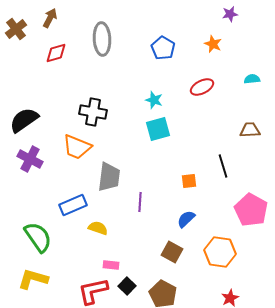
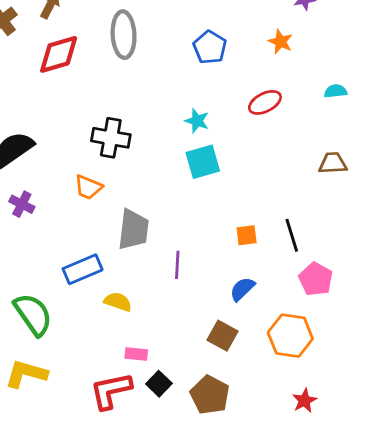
red diamond: (56, 53) -> (59, 54), size x1.4
orange trapezoid: (77, 147) -> (88, 187), size x0.7
purple cross: (30, 159) -> (22, 204), size x0.7
black line: (223, 166) -> (292, 235), moved
pink pentagon: (251, 210) -> (316, 279), moved, size x0.7

